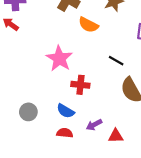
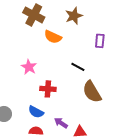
pink star: (59, 59) -> (29, 67), size x0.7
purple arrow: (94, 125) -> (61, 123), turned 64

